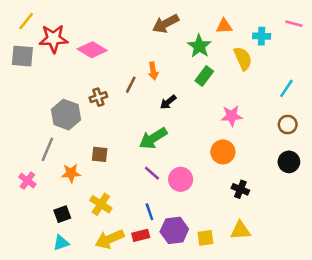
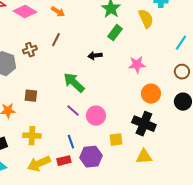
orange arrow: (153, 71) -> (58, 12), moved, turned -48
black arrow: (168, 102) -> (95, 56), moved, turned 32
green arrow: (153, 138) -> (74, 83), turned 75
orange circle: (223, 152) -> (151, 94), moved
black cross: (240, 189) -> (144, 124), size x1.6
yellow cross: (101, 204) -> (32, 136), turned -30
yellow square: (205, 238) -> (116, 140), moved

